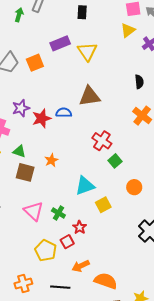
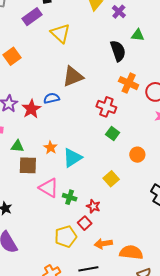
purple rectangle: (60, 43) -> (32, 17), moved
black semicircle: (139, 82) -> (118, 51), size x1.5
red cross: (102, 141) -> (106, 107), moved
cyan triangle: (85, 186) -> (72, 158), moved
pink triangle: (33, 211) -> (49, 188), moved
yellow pentagon: (46, 250) -> (66, 237), turned -30
orange arrow: (81, 266) -> (103, 244), turned 30

